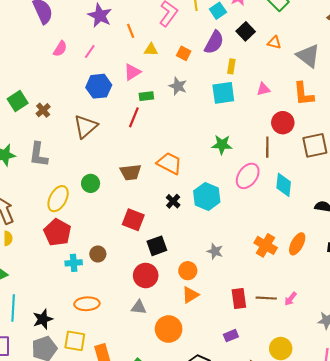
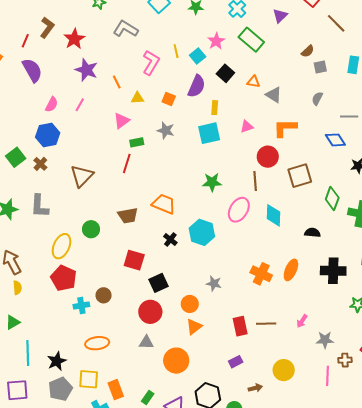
gray triangle: (308, 56) -> (274, 95), moved, size x0.7
blue hexagon: (99, 86) -> (48, 135), moved
orange L-shape: (304, 94) -> (285, 128), turned 100
pink arrow: (291, 299) -> (302, 321), moved

